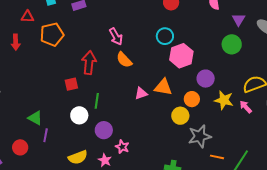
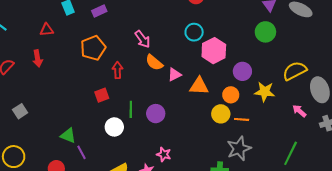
orange pentagon: (52, 34) -> (93, 48), moved
red arrow: (89, 63) -> (118, 70), size x0.7
pink triangle: (141, 93) -> (174, 74), moved
pink arrow: (246, 107) -> (299, 111), moved
purple circle: (104, 130) -> (156, 114), moved
purple line: (46, 135) -> (81, 152), turned -32
gray star: (200, 136) -> (239, 148), moved
orange line: (217, 157) -> (242, 119), moved

